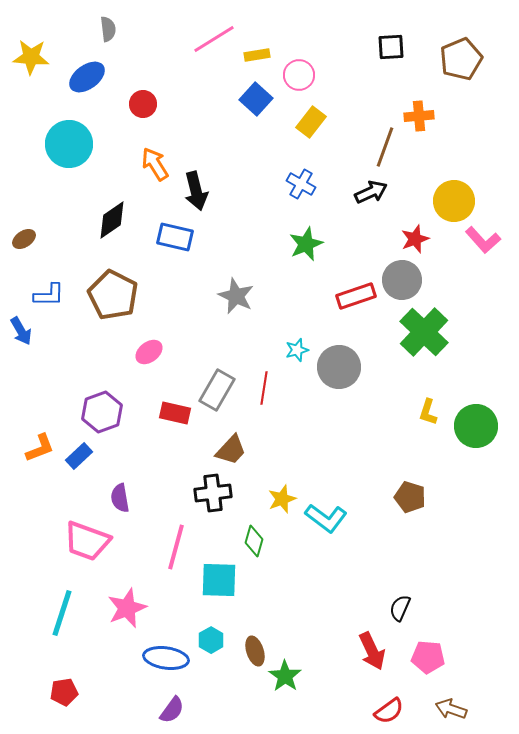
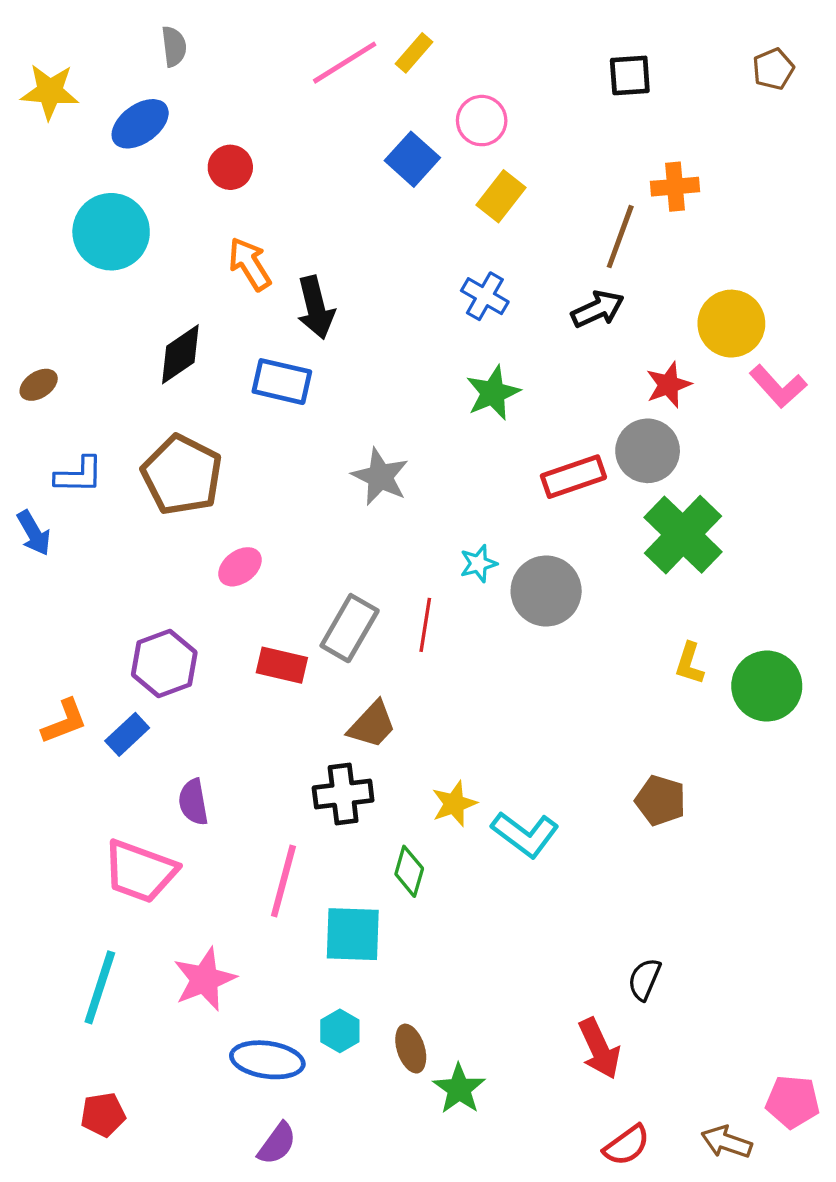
yellow rectangle: (257, 55) -> (414, 53), moved, turned -40
brown pentagon: (461, 59) -> (773, 69), moved, size x0.6
pink pentagon: (428, 657) -> (793, 1102), moved

